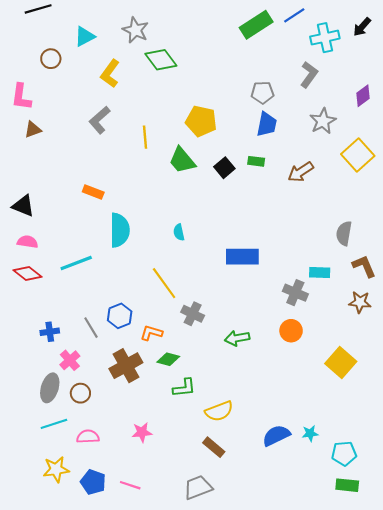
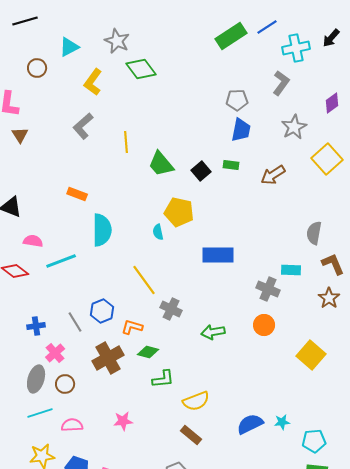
yellow pentagon: (201, 121) -> (179, 212), moved
brown triangle: (33, 130) -> (20, 135), turned -42
pink semicircle: (28, 242) -> (33, 241), moved
brown star: (360, 302) -> (329, 298), turned 30

